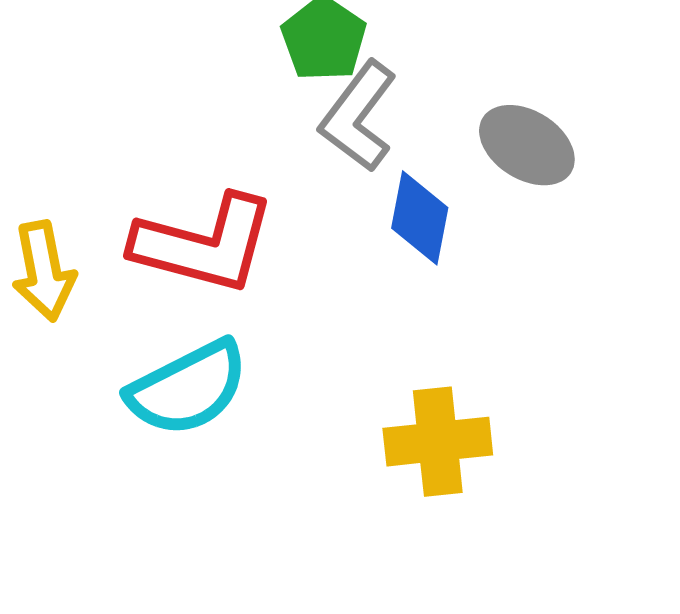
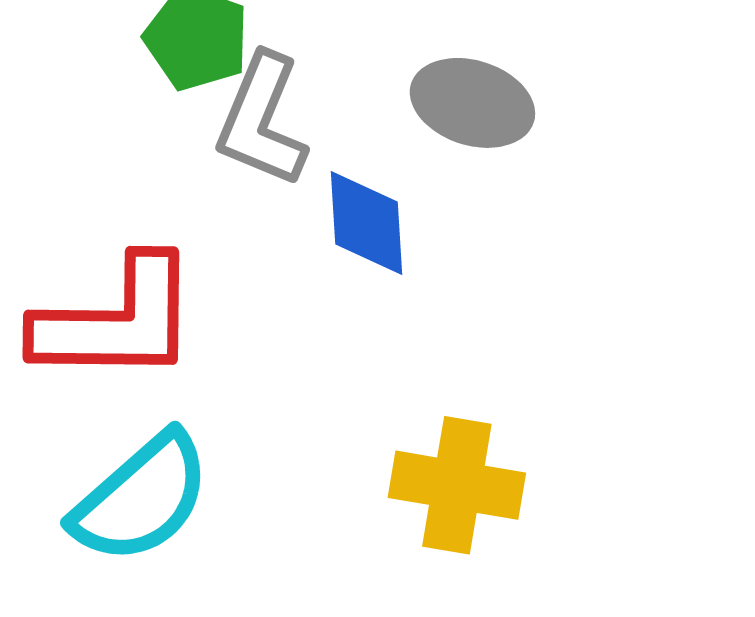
yellow cross: (438, 442) -> (457, 485), turned 30

